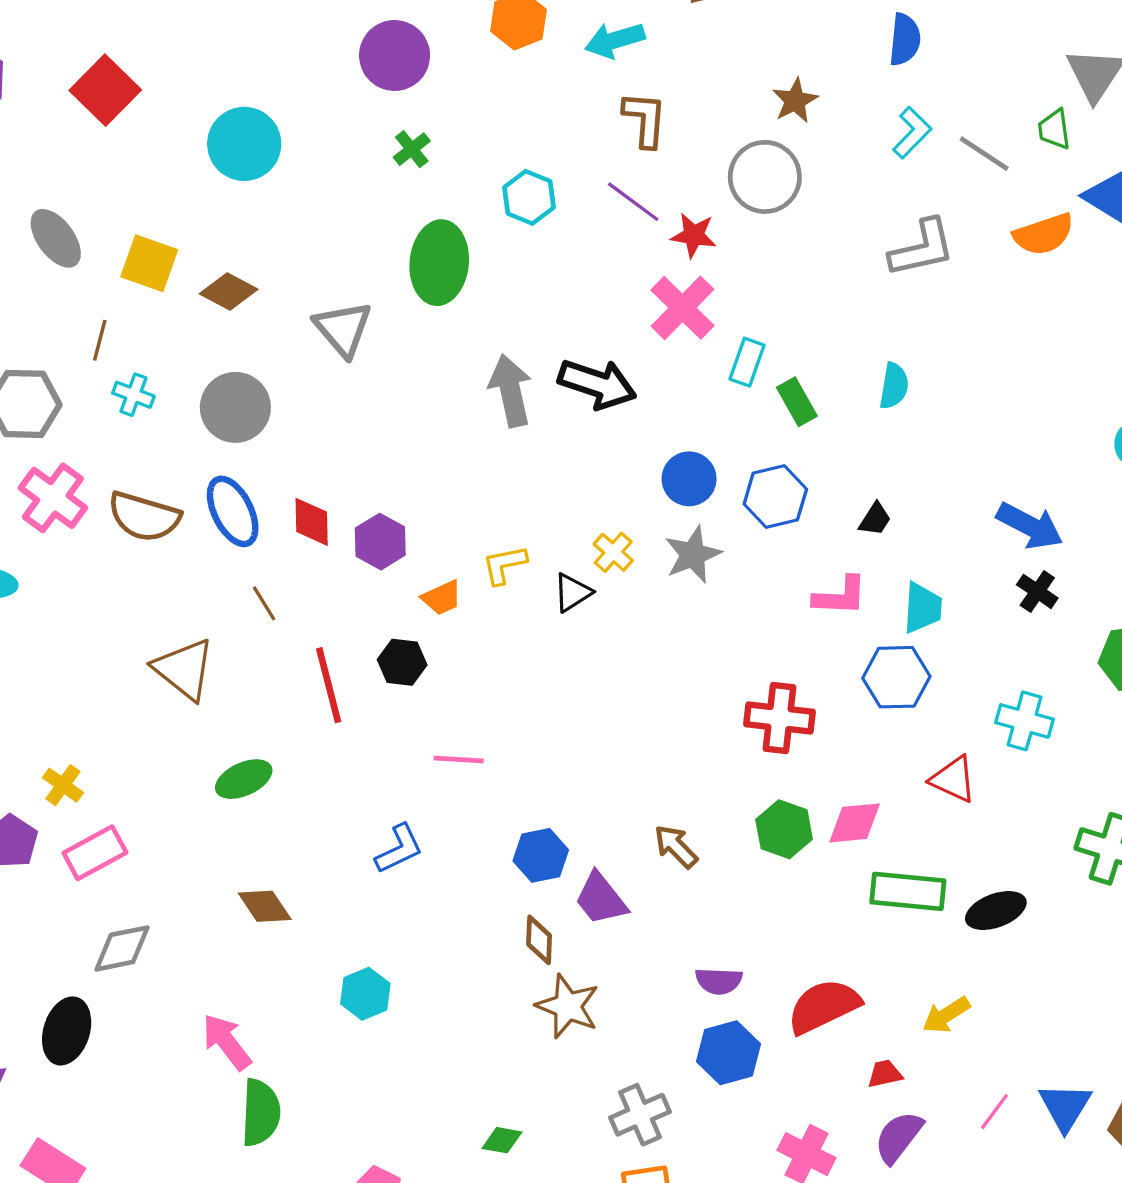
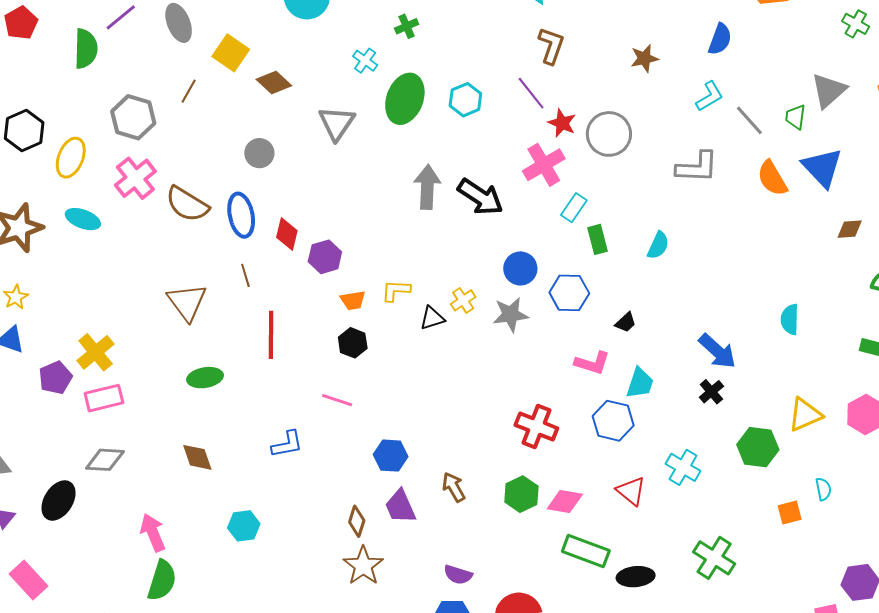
gray circle: (765, 177) -> (609, 134), moved
cyan hexagon: (529, 197) -> (465, 100), moved
orange semicircle: (1044, 234) -> (772, 178), turned 63
cyan cross: (133, 395) -> (365, 61), moved
gray circle: (235, 407) -> (259, 153), size x0.7
black hexagon: (402, 662) -> (353, 343), moved
yellow cross: (63, 785) -> (96, 352), size x1.5
blue hexagon: (541, 855) -> (391, 456), moved

